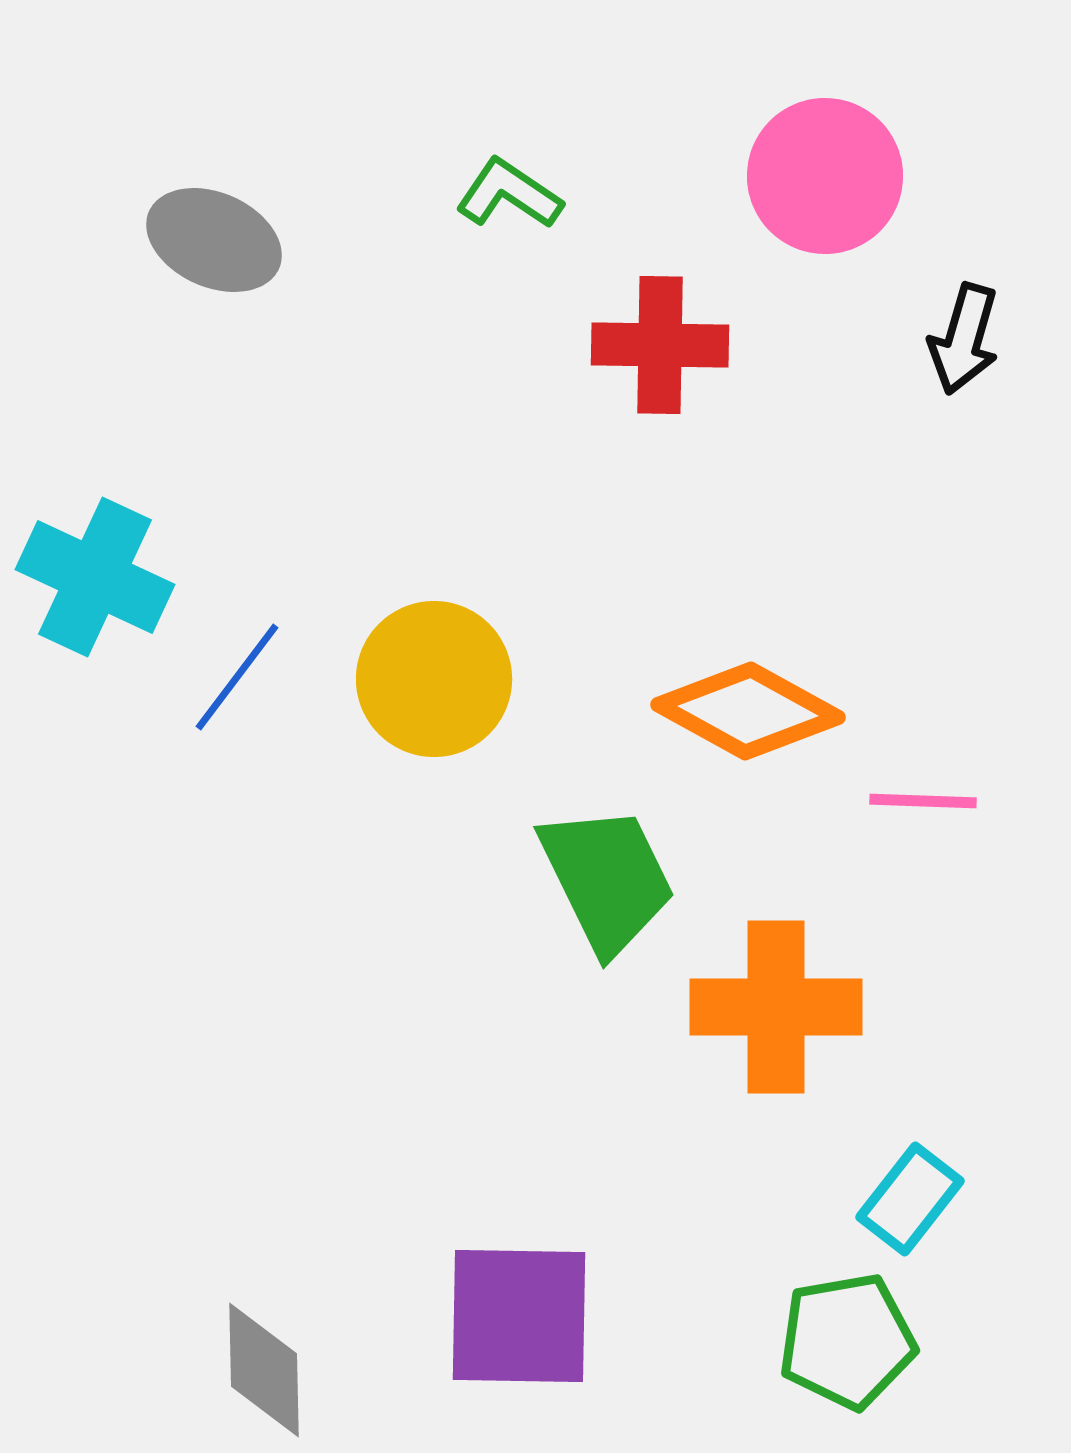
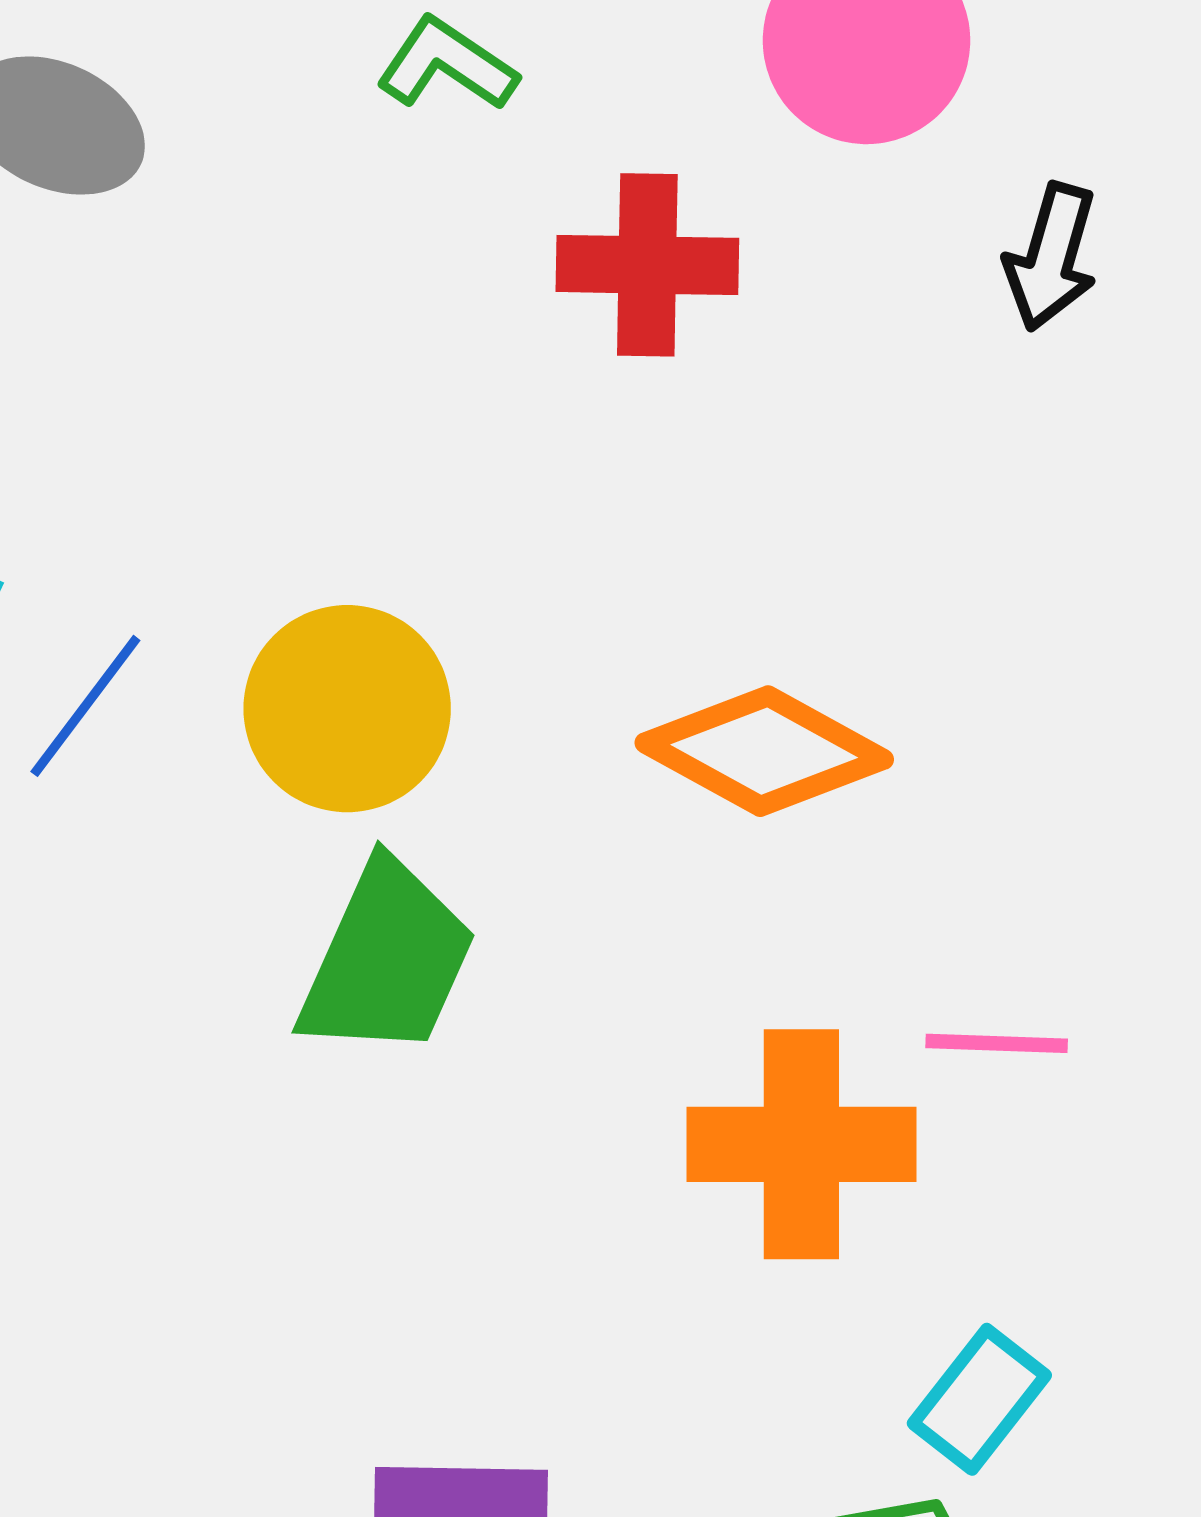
pink line: (923, 801) -> (997, 1043), moved
green trapezoid: (607, 879) -> (387, 960), moved, turned 50

